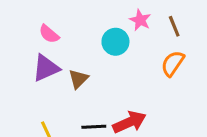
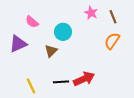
cyan circle: (115, 42) -> (63, 32), moved
purple triangle: (46, 68) -> (18, 44), moved

